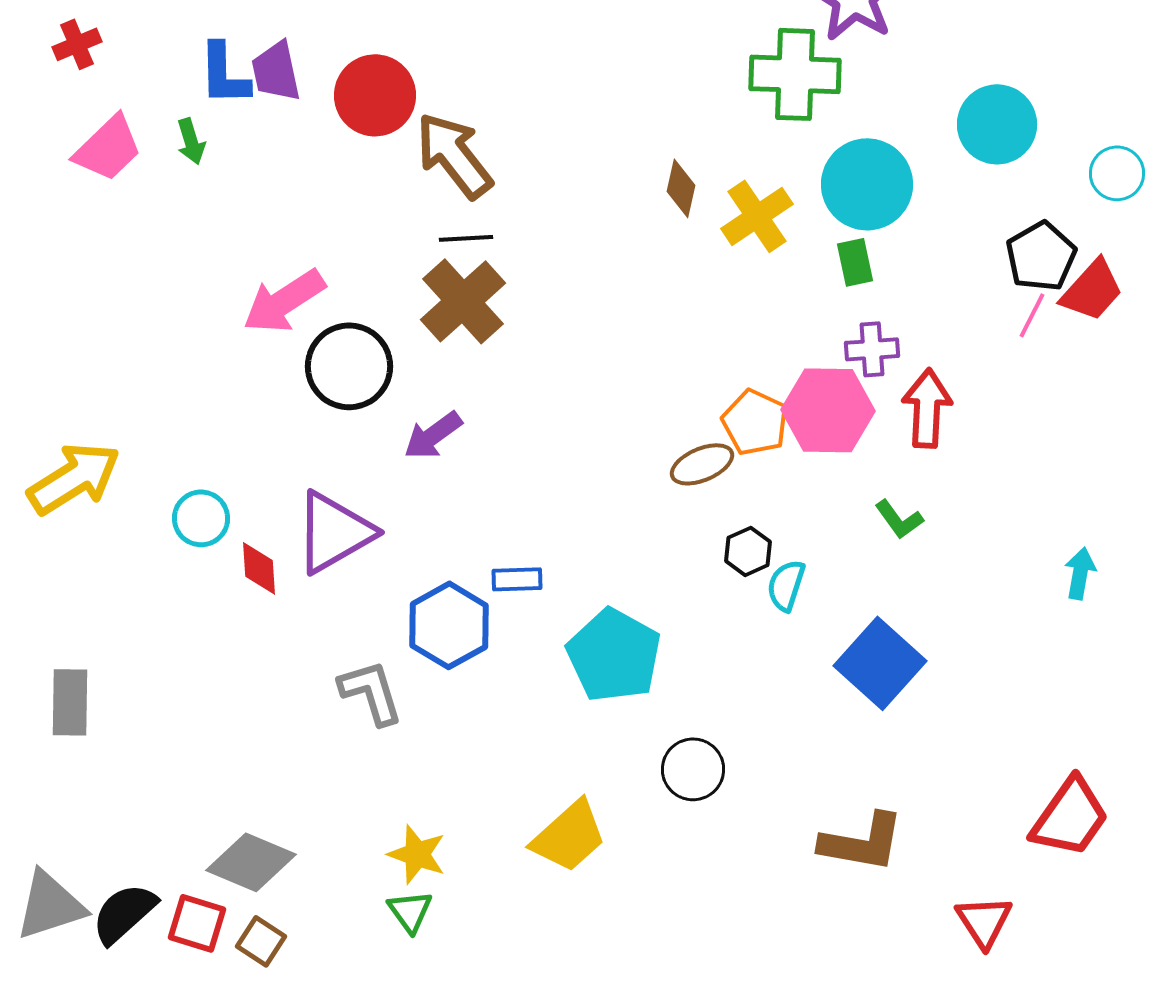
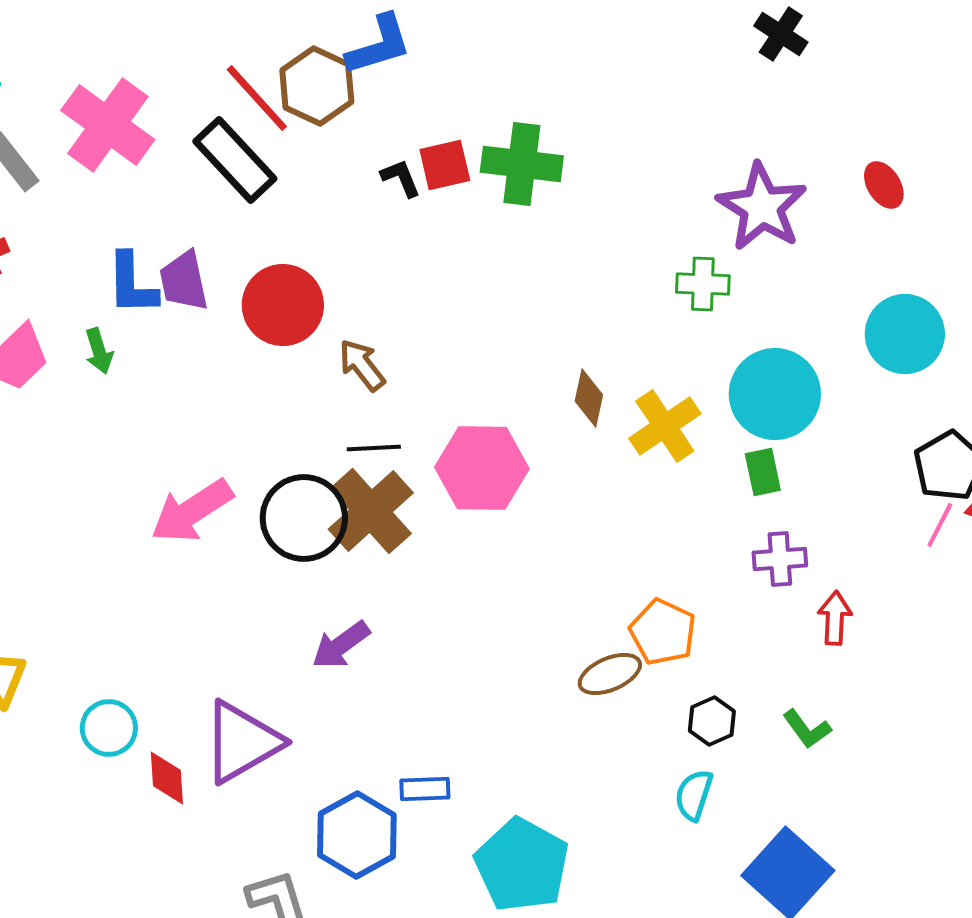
green cross: (795, 74) -> (703, 284), size x0.6
brown arrow: (454, 155) -> (362, 365), size x0.6
black circle: (349, 366) -> (304, 518), moved
red arrow: (927, 408) -> (835, 618), size x0.7
pink hexagon: (828, 410) -> (482, 468), moved
black hexagon: (748, 551) -> (712, 721), moved

